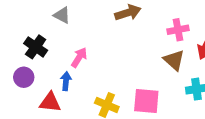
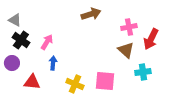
gray triangle: (62, 15) -> (15, 20), moved
pink arrow: (79, 57) -> (47, 42), moved
blue arrow: (66, 81) -> (53, 63), moved

